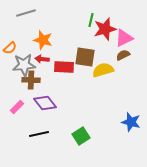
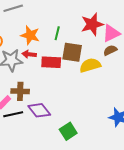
green line: (91, 20) -> (57, 33), moved
brown cross: (31, 80) -> (20, 91), moved
purple diamond: (45, 103) -> (39, 110), moved
black line: (39, 134) -> (13, 114), moved

